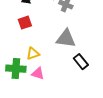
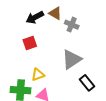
gray triangle: (66, 39) -> (72, 59), turned -40

